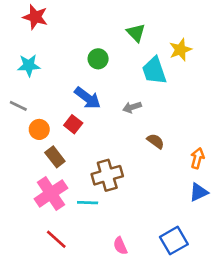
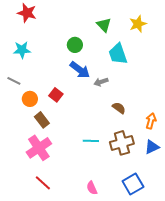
yellow star: (180, 50) -> (138, 24), moved
blue arrow: (88, 98) -> (80, 70), moved
brown cross: (107, 175) -> (122, 143), moved
cyan line: (88, 203) -> (91, 141), moved

